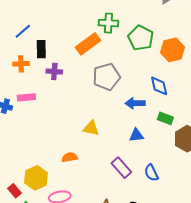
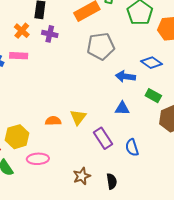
orange cross: (21, 64) -> (22, 31), moved, turned 35
blue diamond: (159, 86) -> (152, 63), turned -50
yellow triangle: (91, 128) -> (78, 117), moved, turned 48

